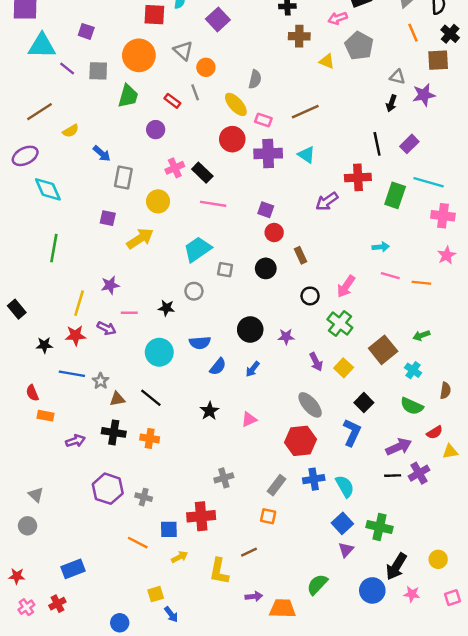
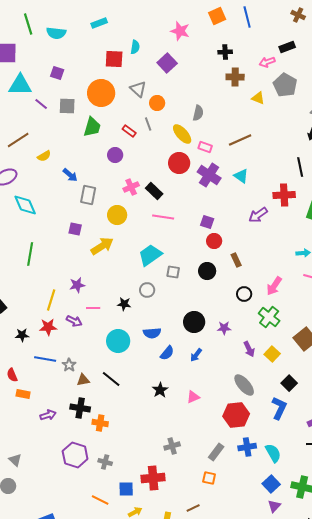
purple cross: (268, 154) -> (209, 175), turned 35
orange cross: (150, 438) -> (100, 423), moved

